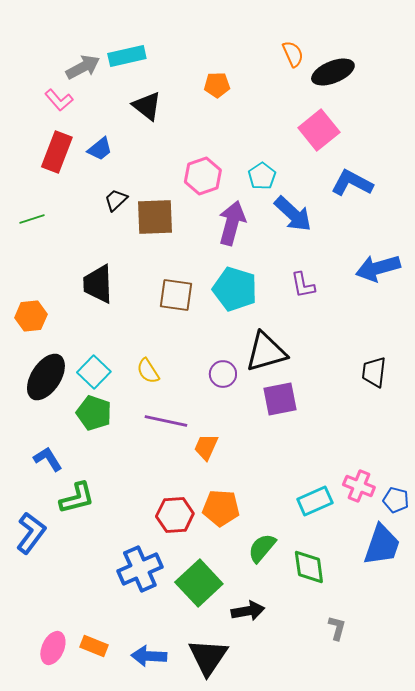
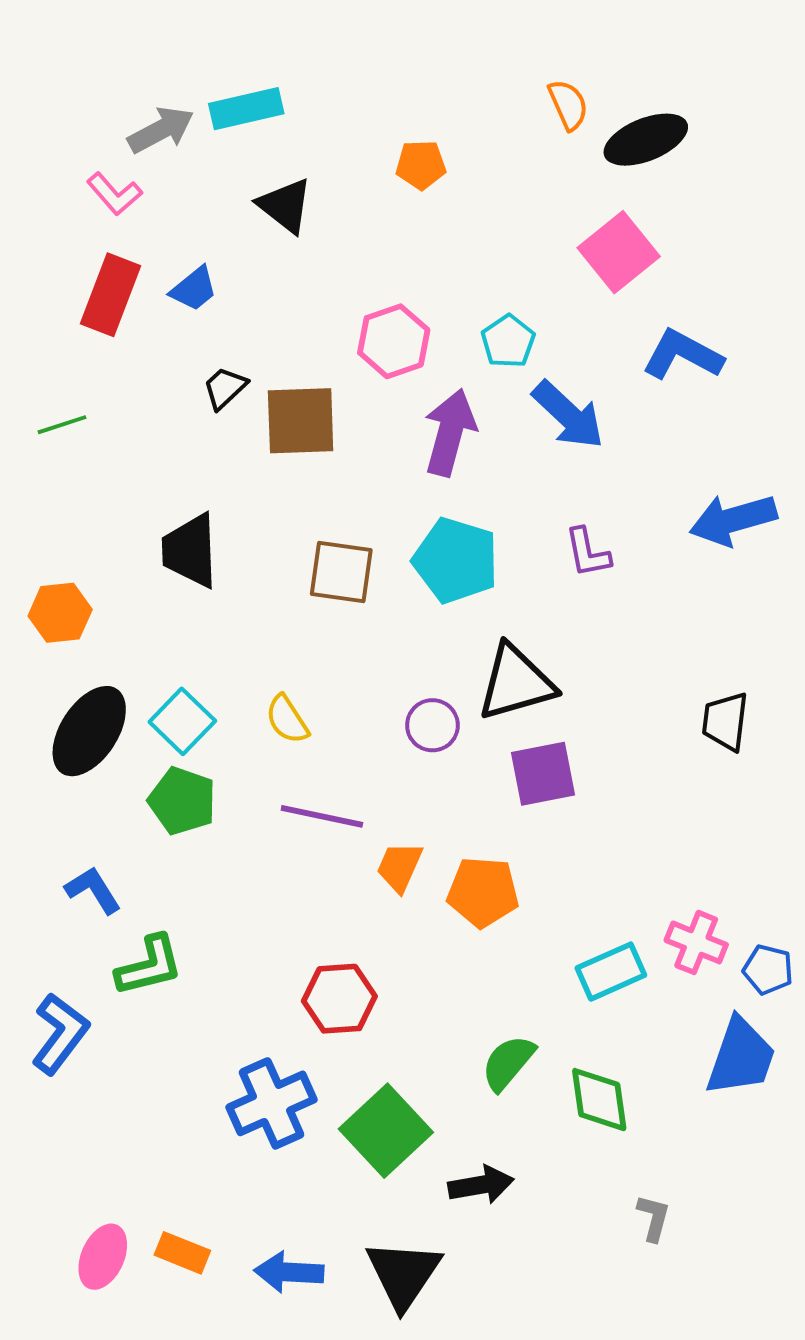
orange pentagon: (221, 508) -> (483, 892), moved

